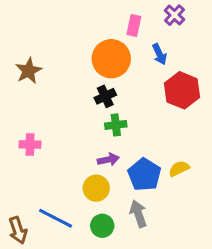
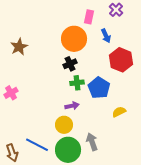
pink cross: (30, 144) -> (11, 93), moved, turned -32
blue pentagon: (144, 175) -> (99, 88), moved
green circle: (102, 226) -> (68, 150), size x1.6

